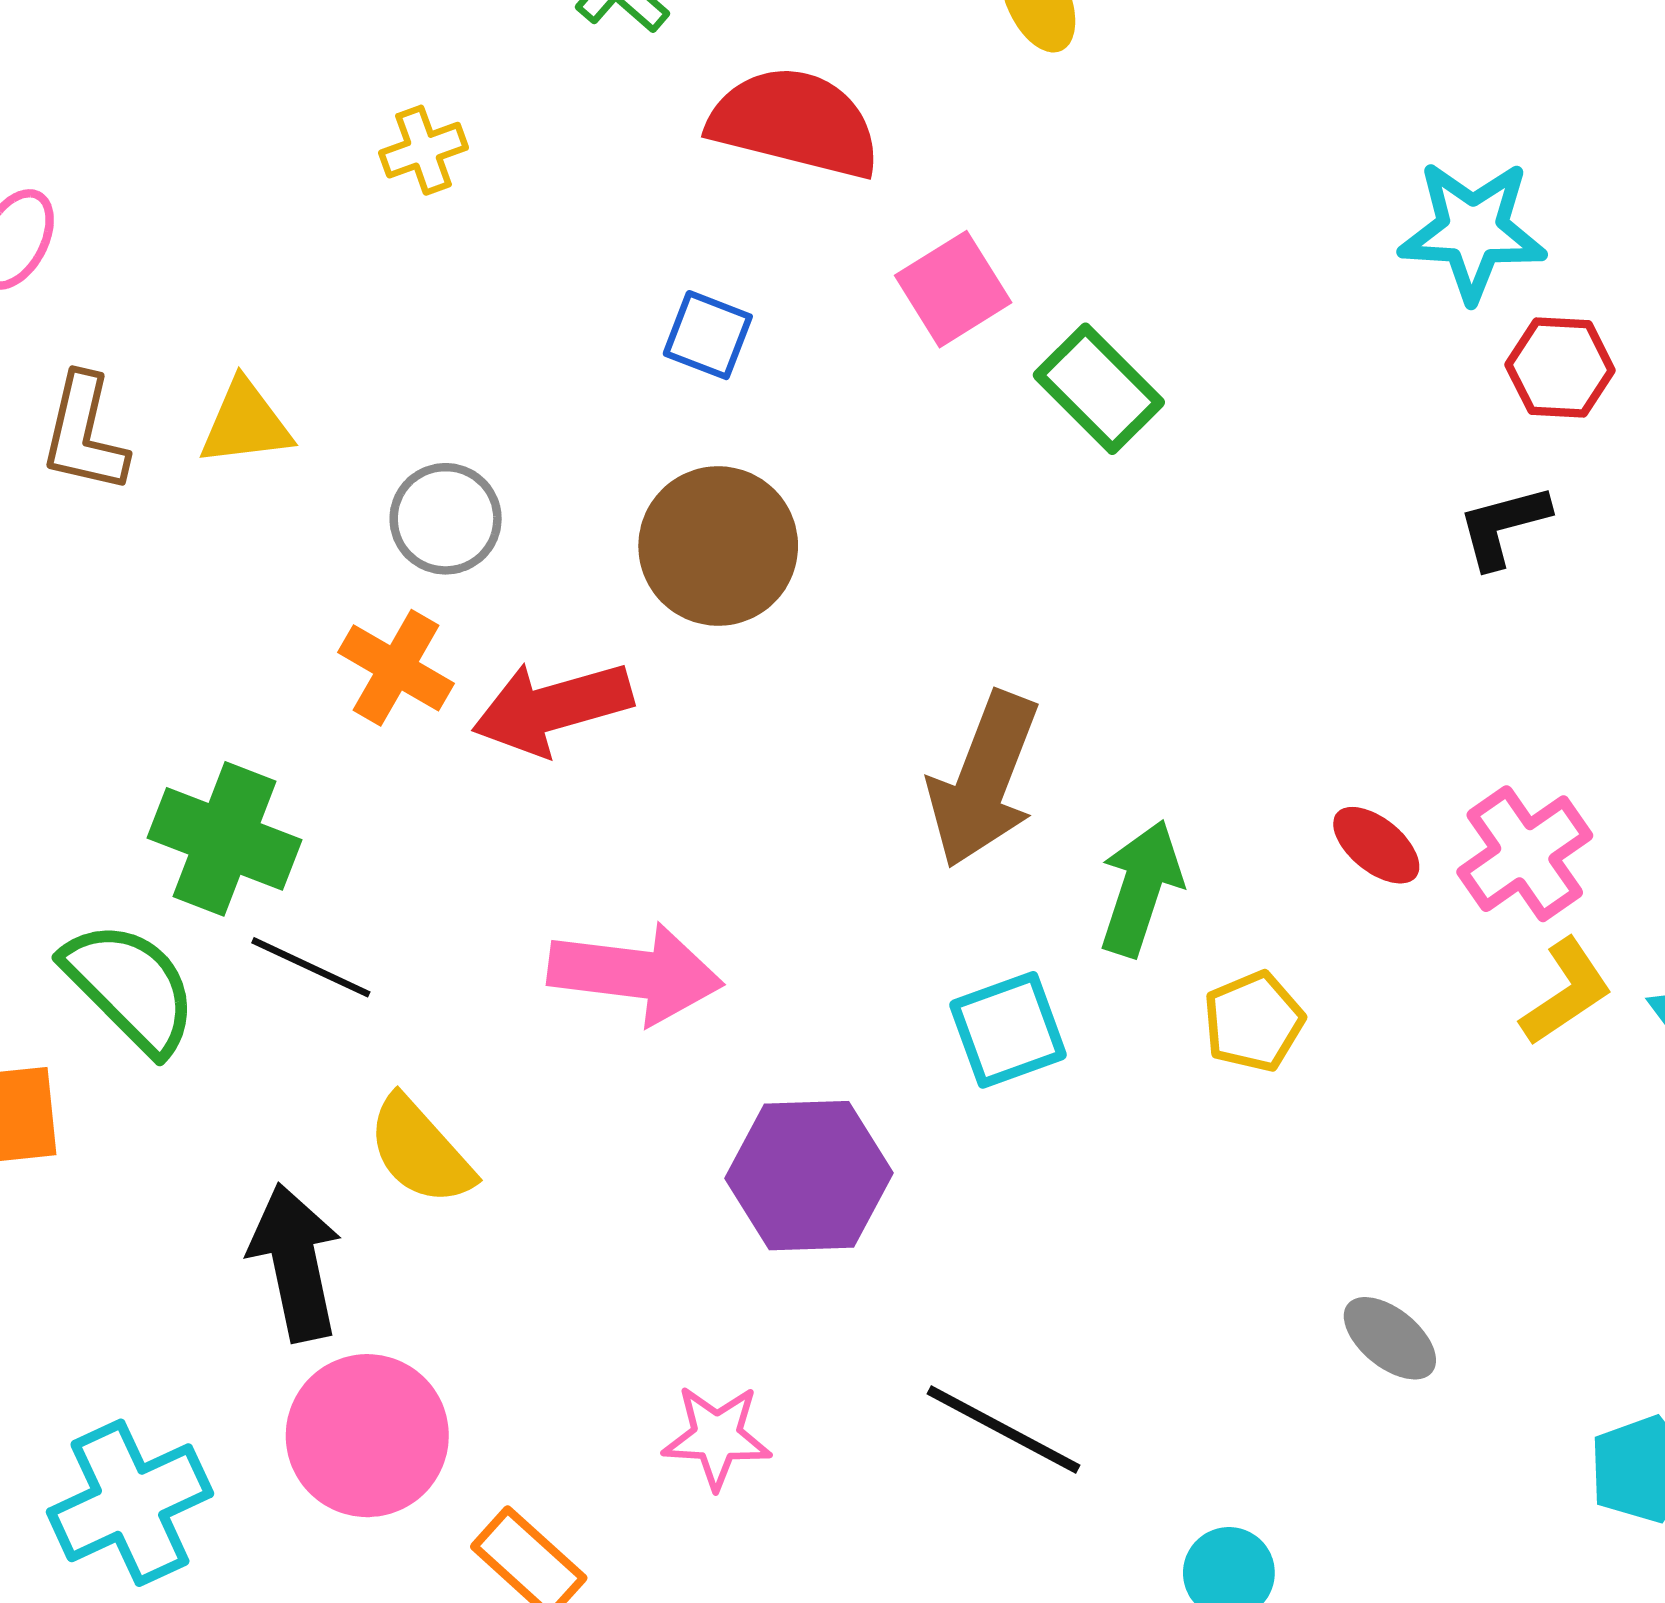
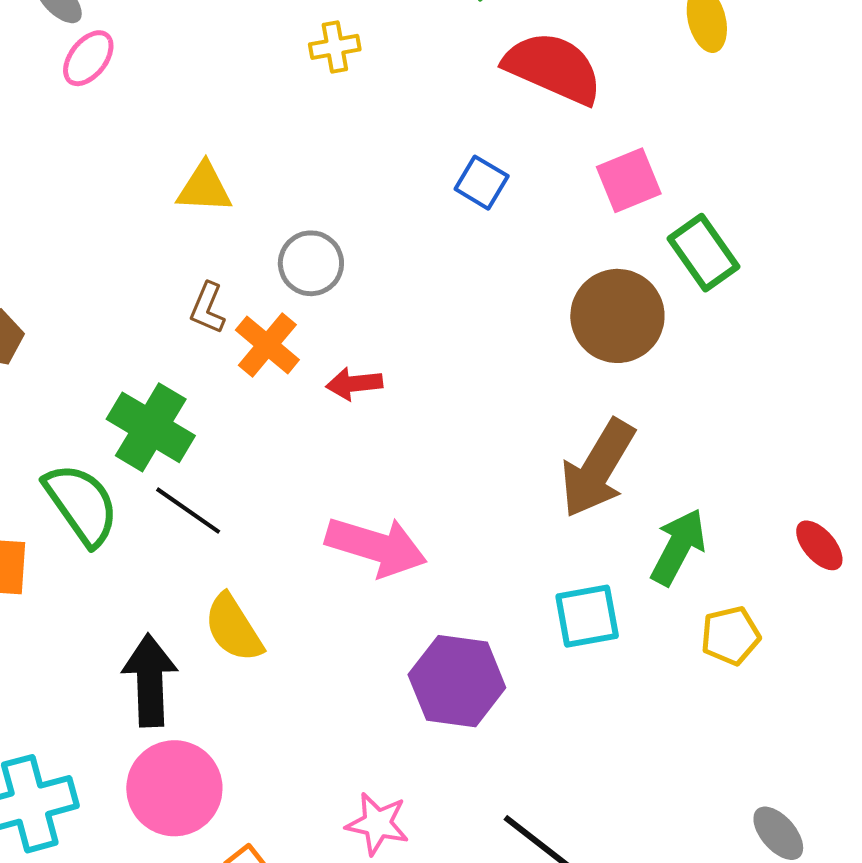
brown L-shape: (84, 434) -> (208, 308), moved, size x0.7
brown circle: (718, 546) -> (617, 316), moved
red arrow: (552, 708) -> (354, 384), size x0.6

